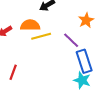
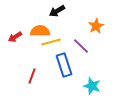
blue rectangle: (84, 61) -> (64, 65), moved
red line: (13, 72) -> (32, 76), moved

